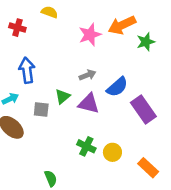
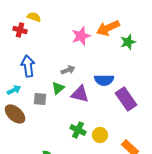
yellow semicircle: (50, 12) -> (34, 17), moved
gray arrow: (88, 75) -> (68, 70), moved
blue semicircle: (117, 87) -> (104, 80), turned 42

